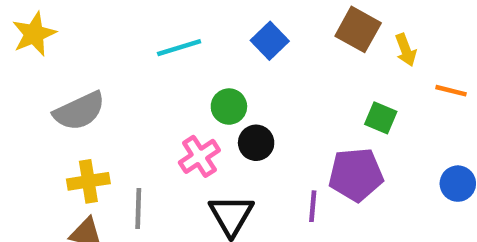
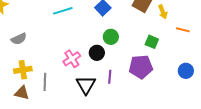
green circle: (229, 107) -> (111, 37), moved
gray semicircle: (79, 111) -> (19, 39), size x0.7
purple line: (313, 206) -> (110, 77), moved

